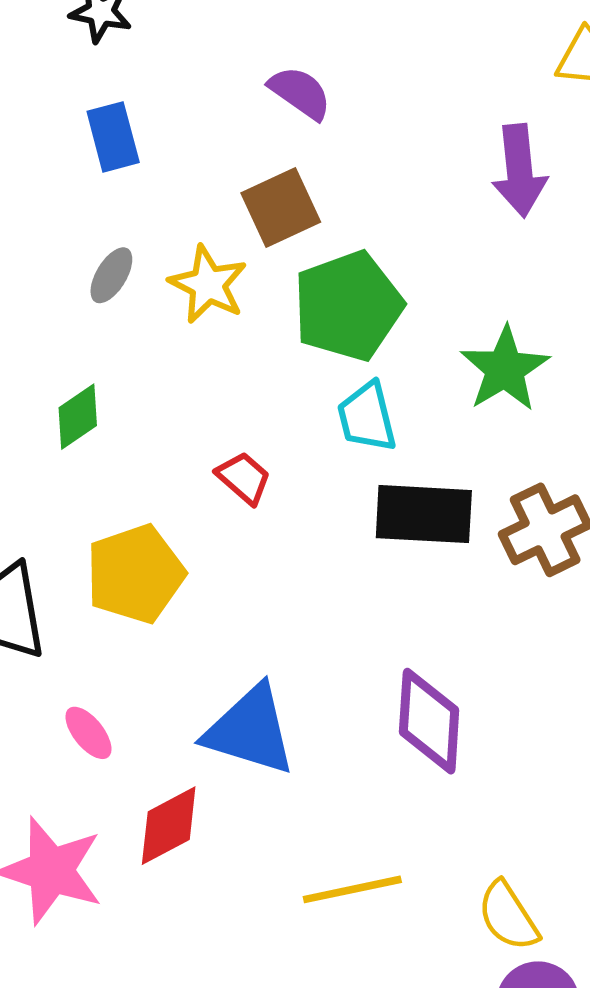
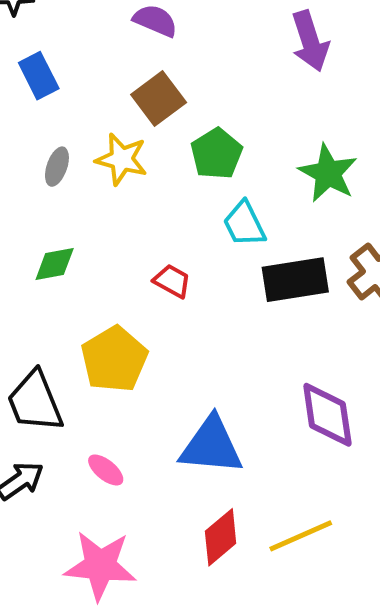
green pentagon: (348, 306) -> (216, 154), size x0.7
green diamond: (78, 417) -> (55, 264), turned 36
red diamond: (169, 826) -> (221, 537), moved

